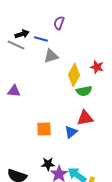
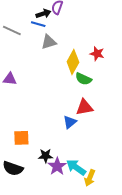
black arrow: (22, 34) -> (43, 14), moved
green semicircle: (84, 91) -> (83, 79), turned 35
orange square: (44, 129) -> (21, 138), moved

